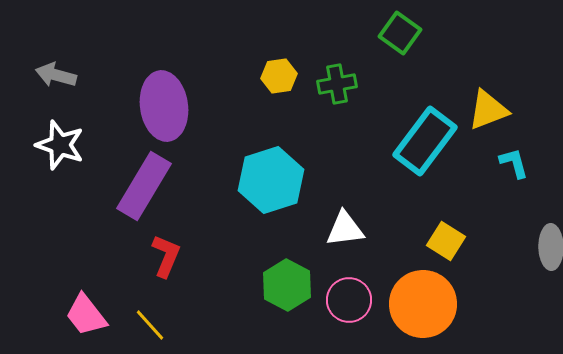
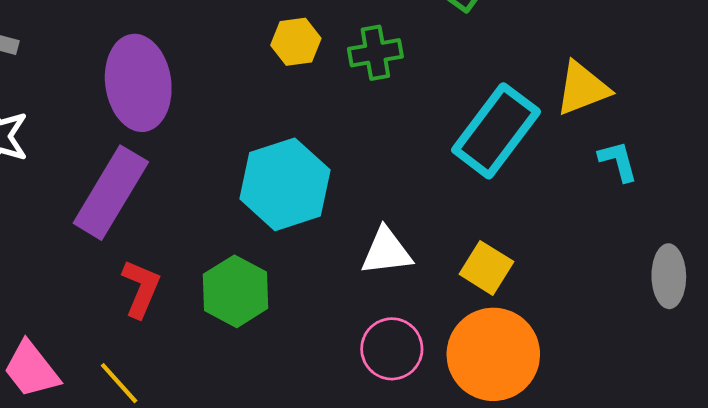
yellow square: (446, 241) -> (486, 268), moved
green hexagon: (287, 285) -> (236, 291), moved

